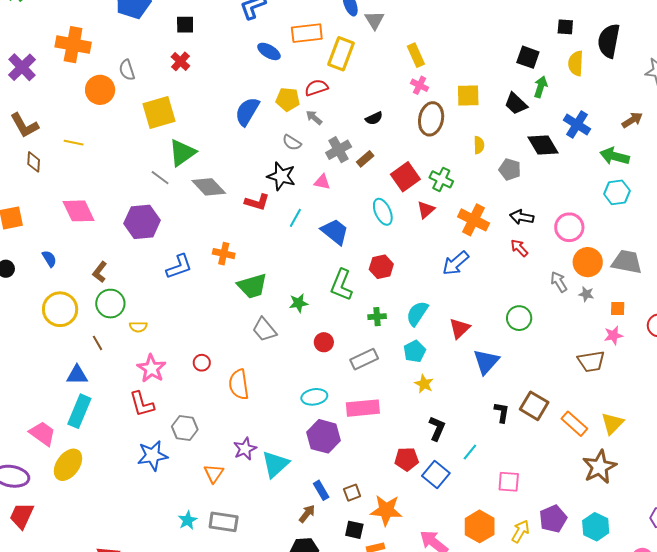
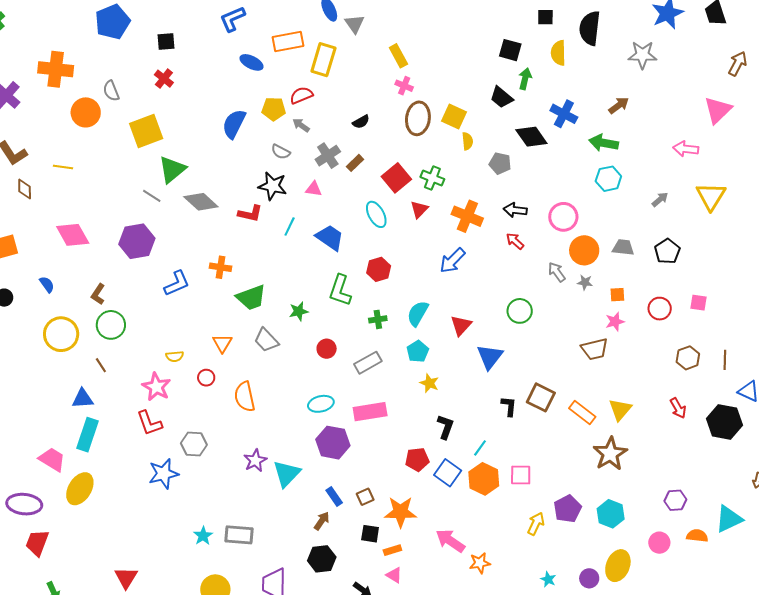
yellow square: (468, 96) -> (454, 116), moved, turned 30
gray trapezoid: (627, 262) -> (623, 247), size x0.7
yellow semicircle: (138, 327) -> (175, 356), moved
orange triangle: (214, 473) -> (222, 343), moved
orange hexagon: (480, 526) -> (484, 479), moved

